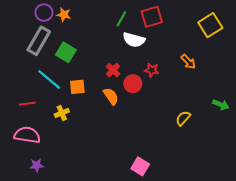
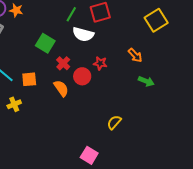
green square: (66, 52) -> (45, 43), moved
green arrow: (221, 105) -> (146, 81), moved
yellow semicircle: (183, 118) -> (114, 122), moved

